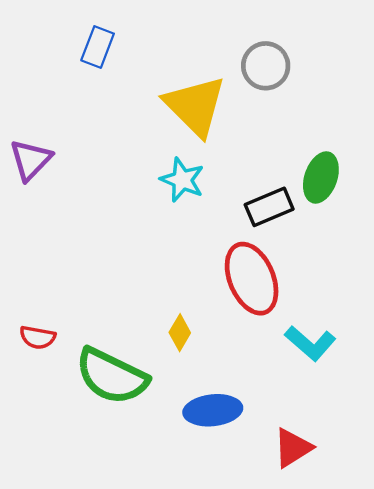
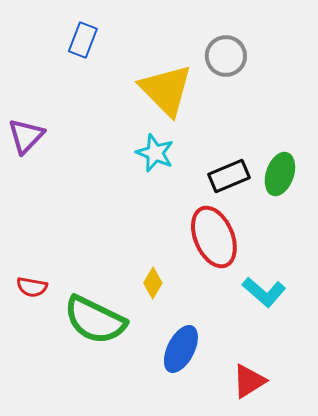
green ellipse: (321, 177) -> (280, 174), moved
blue ellipse: (213, 410) -> (181, 349), turned -57

